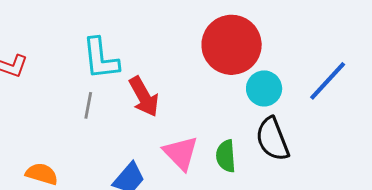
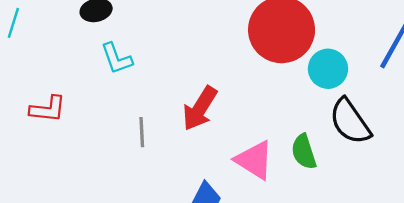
cyan L-shape: (101, 59) -> (117, 59), moved, size x0.7
red arrow: (144, 97) -> (200, 108), turned 75

